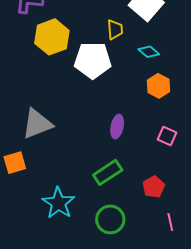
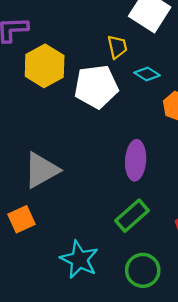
cyan diamond: (149, 52) -> (147, 74), moved
purple ellipse: (117, 127) -> (136, 160), size x1.4

